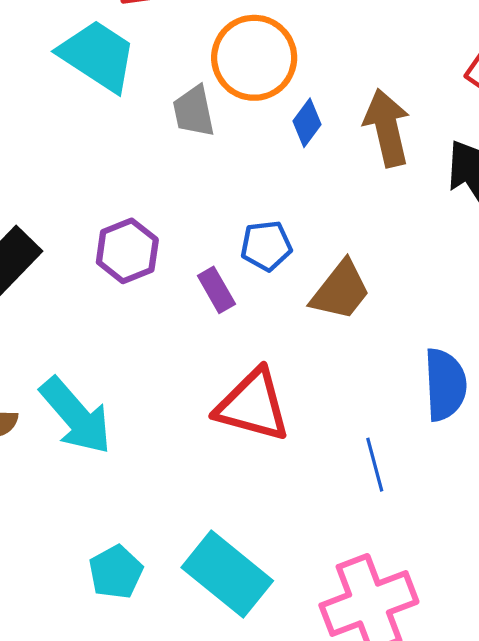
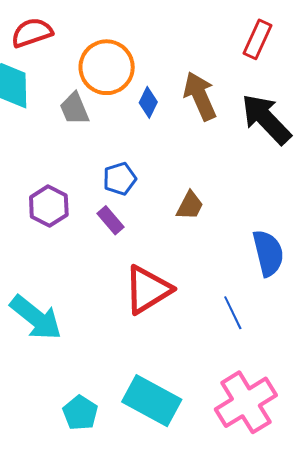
blue pentagon: (266, 246) -> (120, 179), moved
brown trapezoid: (341, 291) -> (190, 206), size x0.7
red triangle: (253, 405) -> (148, 290), turned -36

